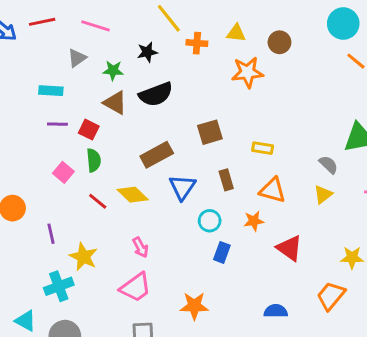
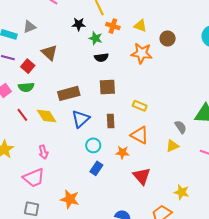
gray triangle: (77, 58) -> (29, 27), moved
green star: (113, 70) -> (96, 38), moved
black semicircle: (156, 94) -> (101, 58), moved, size x0.6
green semicircle: (94, 160) -> (26, 87), turned 77

